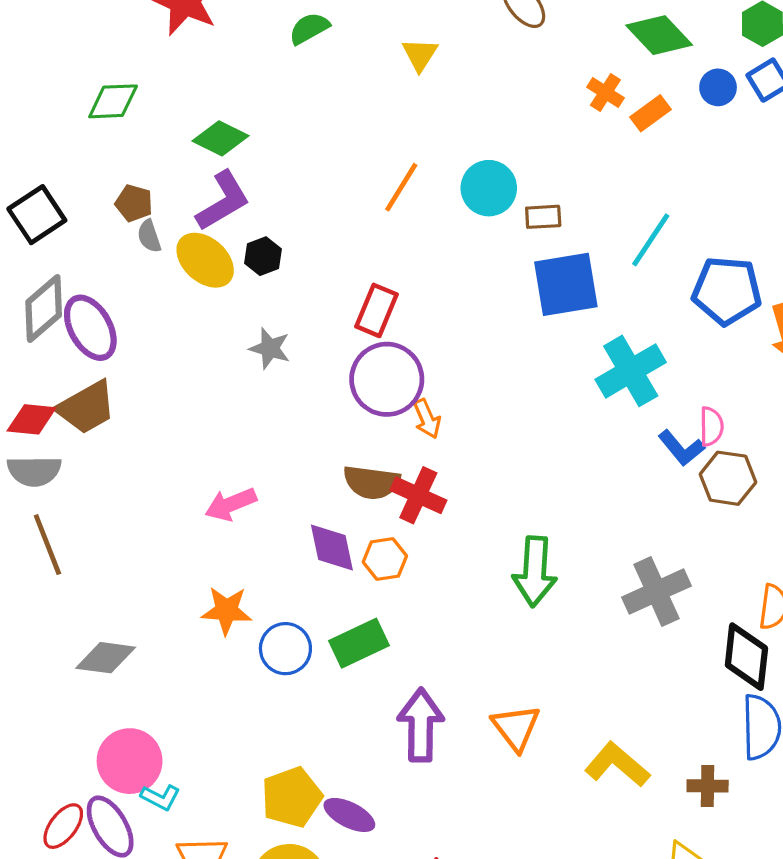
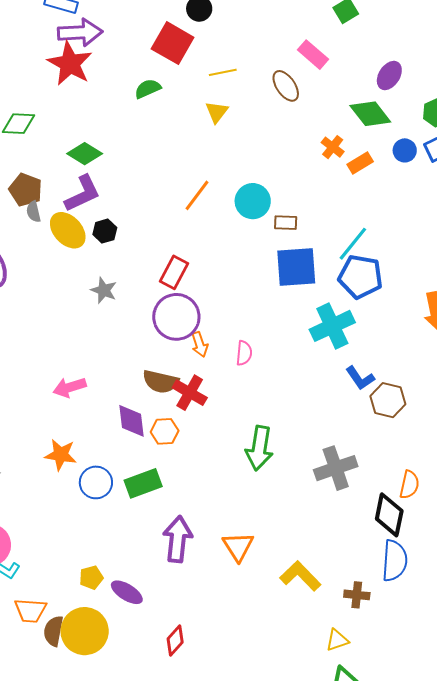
brown pentagon: (134, 203) -> (26, 190), size x1.4
blue pentagon: (727, 291) -> (361, 277), moved
pink semicircle: (711, 426) -> (244, 353), moved
yellow pentagon: (292, 797) -> (91, 578), size x0.6

